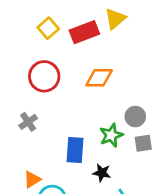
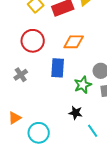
blue rectangle: (75, 150) -> (58, 68), moved
orange triangle: (32, 179) -> (15, 118), moved

